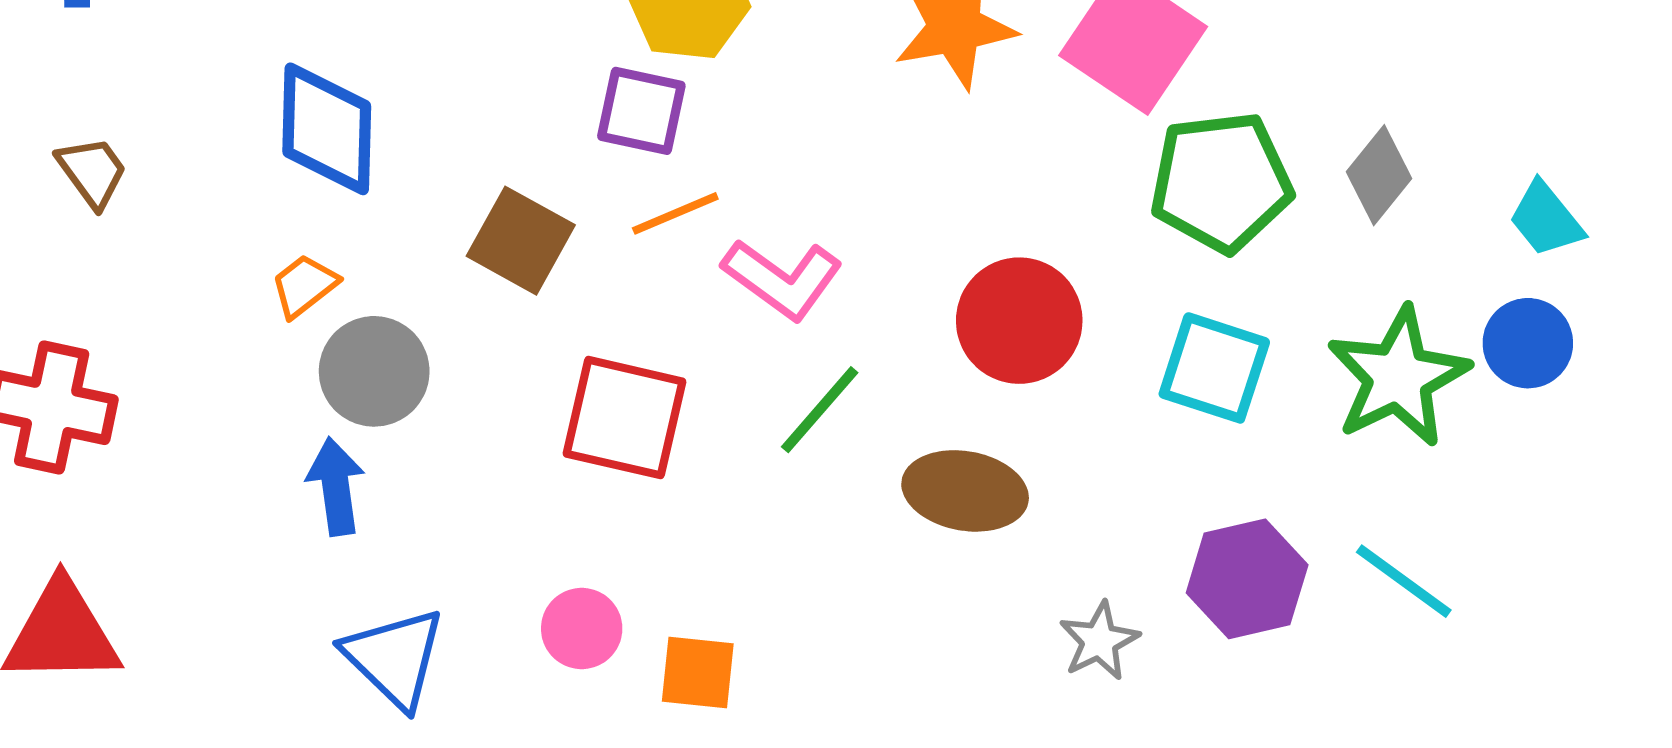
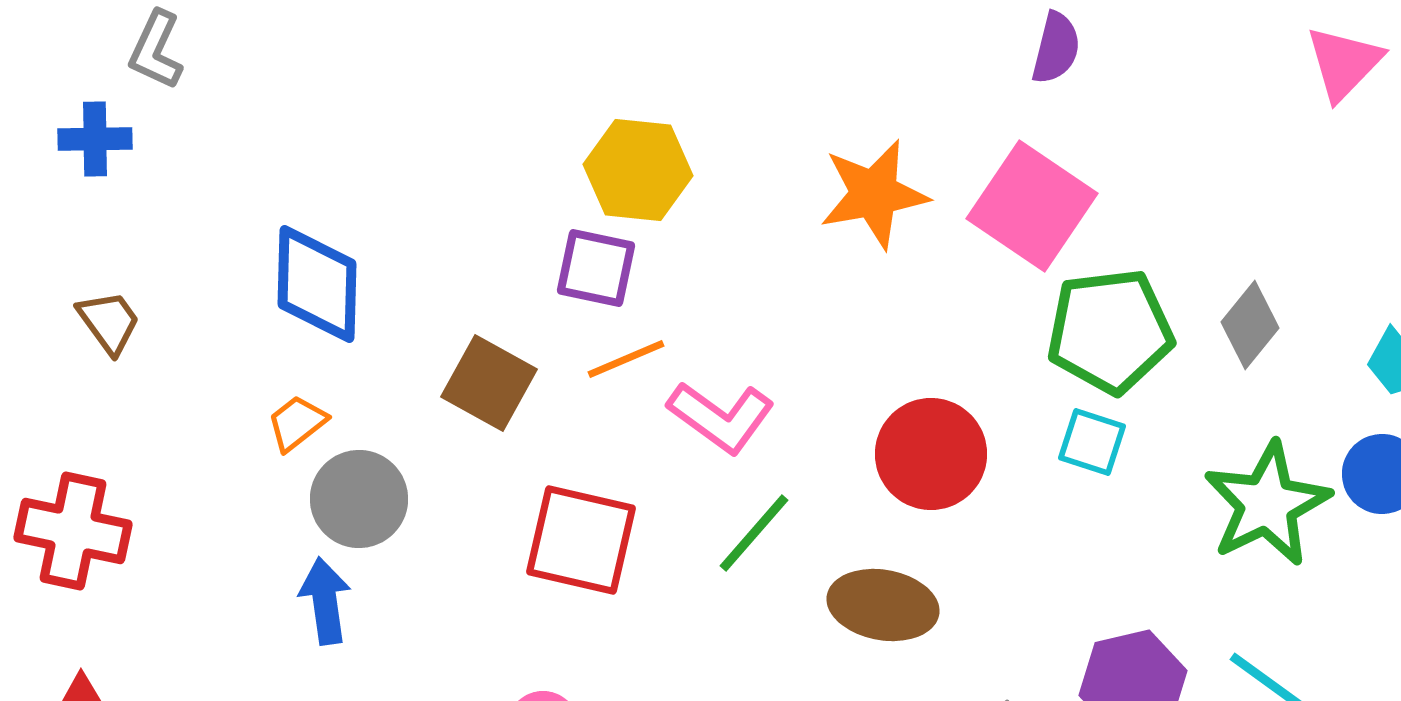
cyan square: (1214, 368) -> (1092, 442), moved, size x0.7

